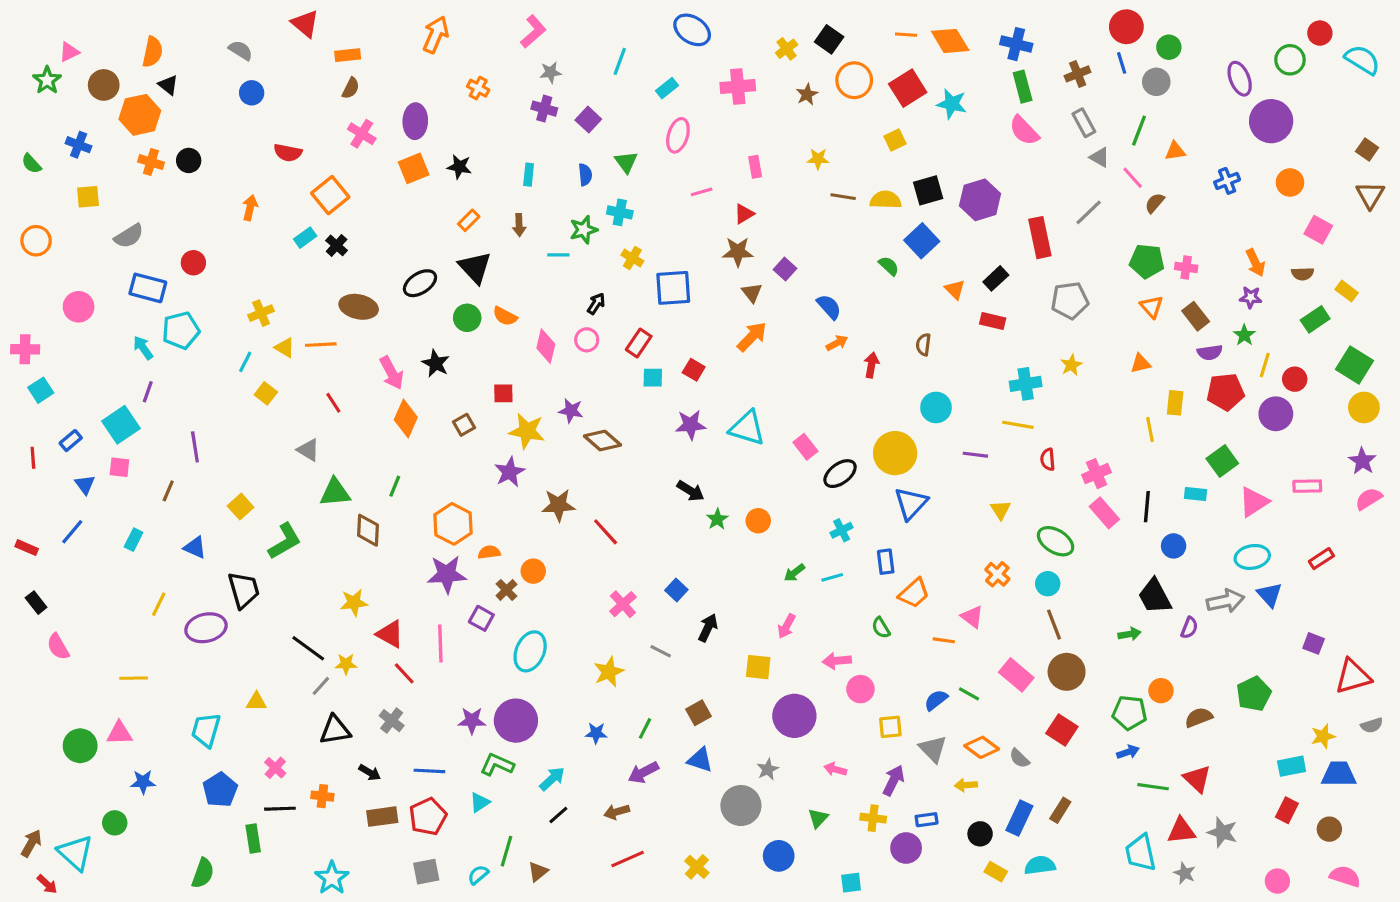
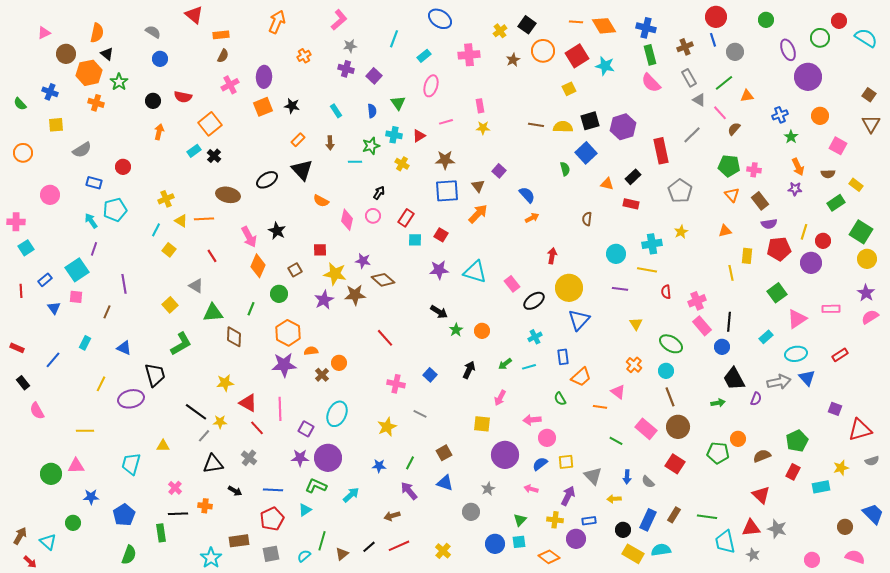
green circle: (1169, 47) -> (766, 20), moved
green star: (47, 80) -> (119, 82), moved
orange cross: (478, 88) -> (304, 56), turned 32
green line: (1139, 131) -> (724, 83), turned 30
pink cross: (362, 134) -> (230, 85), turned 30
yellow star: (818, 159) -> (483, 128), moved
black circle: (189, 160) -> (153, 101), moved
cyan rectangle: (529, 175) -> (336, 111), turned -40
red triangle: (744, 214) -> (419, 136), moved
brown star: (738, 252) -> (445, 160), moved
green semicircle: (889, 266) -> (565, 169), turned 32
blue rectangle: (148, 288) -> (94, 183), size x0.7
blue square: (673, 288) -> (447, 191), moved
orange triangle: (955, 289) -> (607, 184), turned -32
gray pentagon: (1070, 300) -> (680, 191), turned -30
green circle: (467, 318) -> (279, 294), moved
green star: (1244, 335) -> (791, 137), moved
red arrow: (871, 365) -> (552, 256), moved
cyan circle: (936, 407) -> (616, 254), moved
cyan rectangle: (1196, 494) -> (766, 337), moved, turned -48
brown star: (558, 505) -> (355, 295), moved
yellow square: (241, 507) -> (170, 305), moved
blue line: (72, 532) -> (53, 360), moved
blue circle: (1174, 546) -> (722, 347), moved
pink cross: (623, 604) -> (396, 384), turned -36
purple square: (481, 618) -> (306, 429), moved
black arrow: (708, 628) -> (469, 370), moved
blue semicircle: (936, 700) -> (540, 464), moved
orange diamond: (982, 747) -> (549, 557), moved
blue arrow: (1128, 752) -> (627, 477), moved, turned 112
purple arrow: (643, 772) -> (409, 491), turned 78
blue trapezoid: (1339, 774) -> (873, 514), moved, turned 45
green line: (1153, 787) -> (707, 517), moved
blue pentagon: (220, 790) -> (124, 515), moved
gray circle: (741, 806) -> (471, 512), size x0.7
red rectangle: (1287, 810) -> (793, 472), moved
black line: (558, 815) -> (369, 547), moved
brown rectangle: (382, 817) -> (239, 541), moved
cyan triangle: (75, 853) -> (48, 542), size x0.7
yellow rectangle: (996, 872) -> (633, 554), size x1.5
cyan square: (851, 883) -> (519, 542), moved

